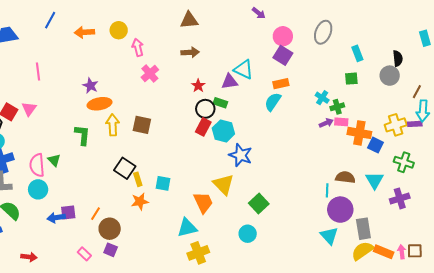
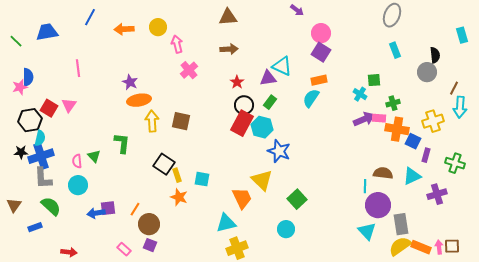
gray ellipse: (323, 32) -> (392, 15), moved
green square: (351, 79) -> (374, 80), moved
green rectangle: (220, 103) -> (270, 102), moved, turned -72
green cross: (337, 107) -> (393, 103), moved
purple arrow: (326, 123) -> (364, 119), size x1.5
purple rectangle: (415, 124) -> (426, 155), moved, turned -72
red rectangle: (203, 127) -> (242, 123), size x1.4
green L-shape: (82, 135) -> (122, 143), moved
green cross: (404, 162) -> (455, 163), moved
pink semicircle: (37, 165) -> (77, 161), size x0.6
cyan triangle: (375, 180) -> (412, 176), turned 36
orange star: (140, 201) -> (179, 197), turned 30

